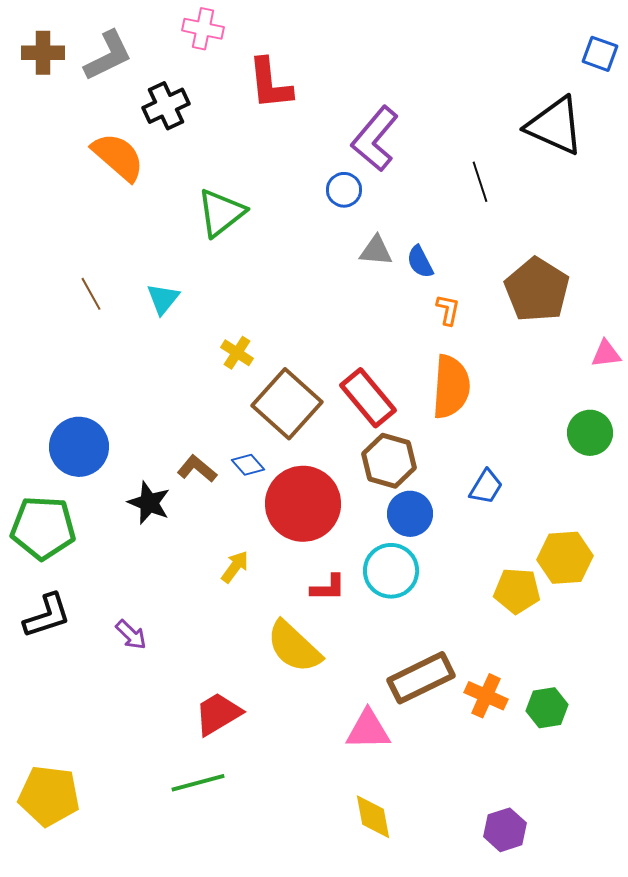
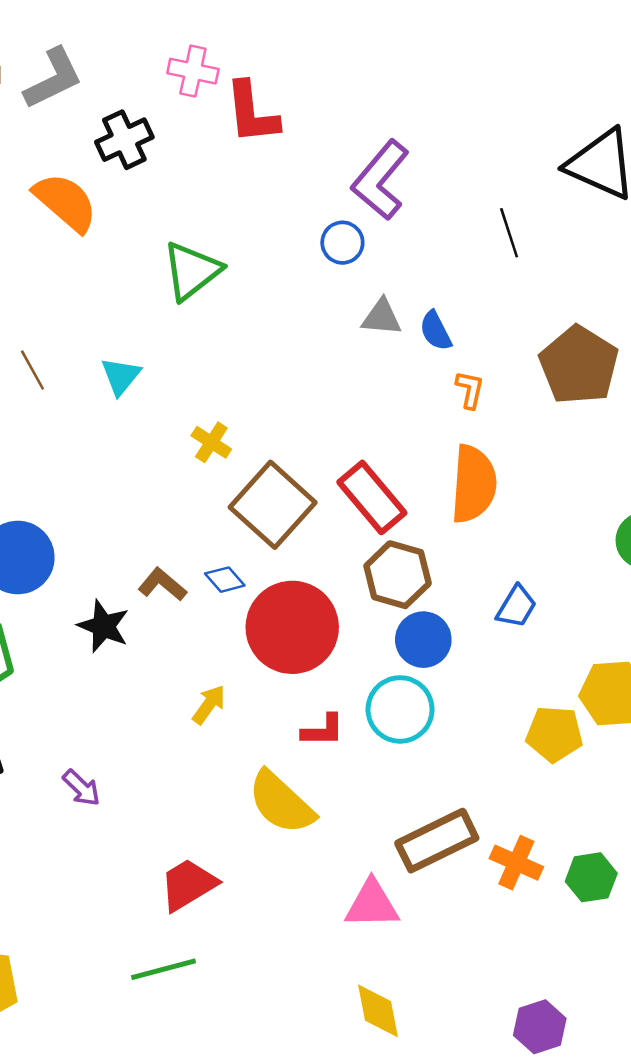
pink cross: (203, 29) -> (193, 71), moved

